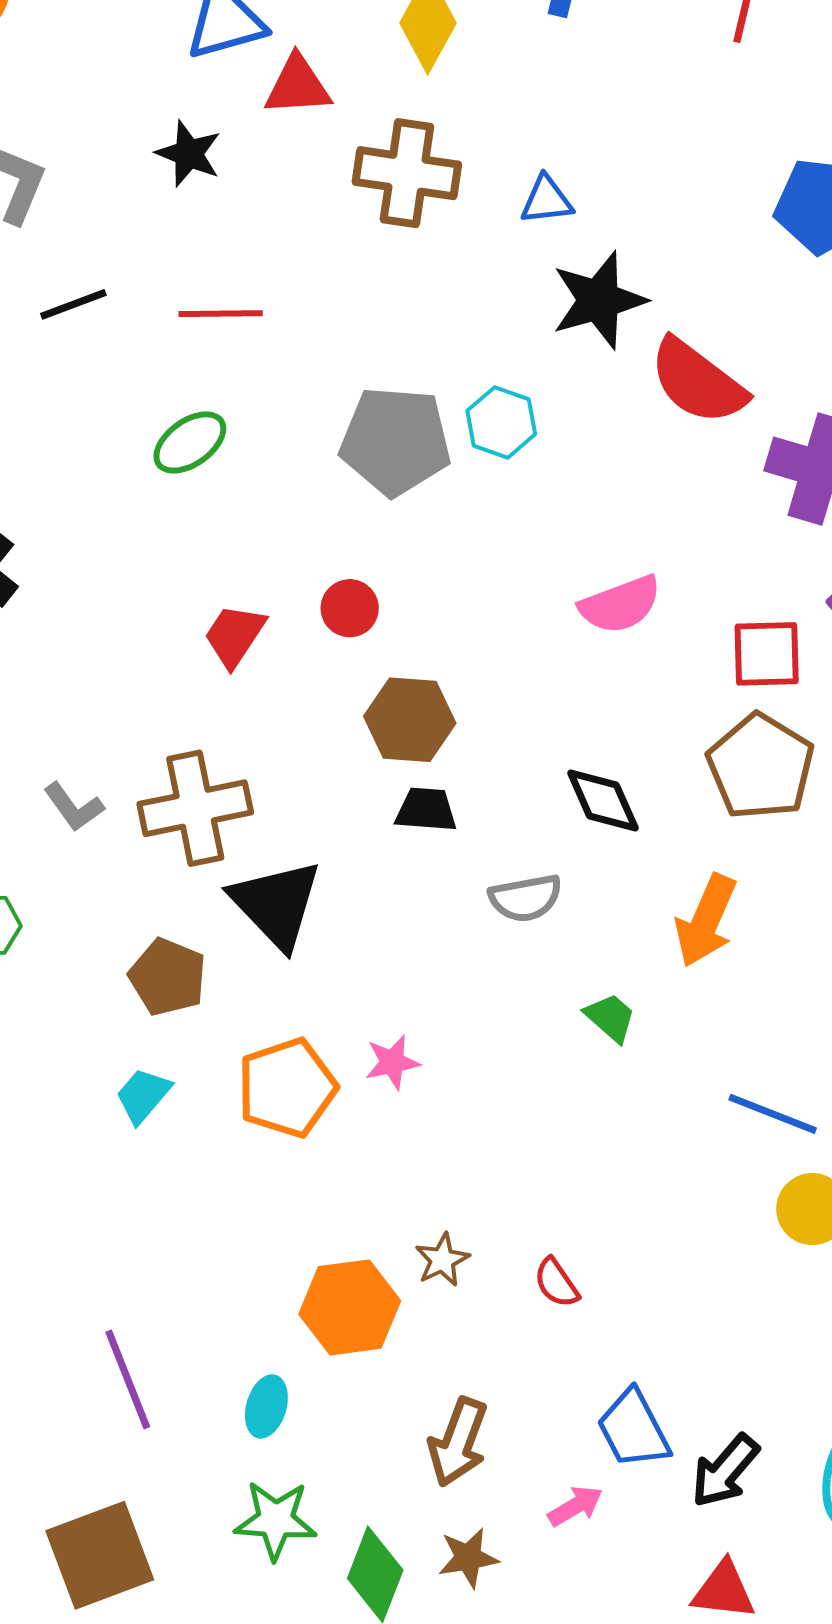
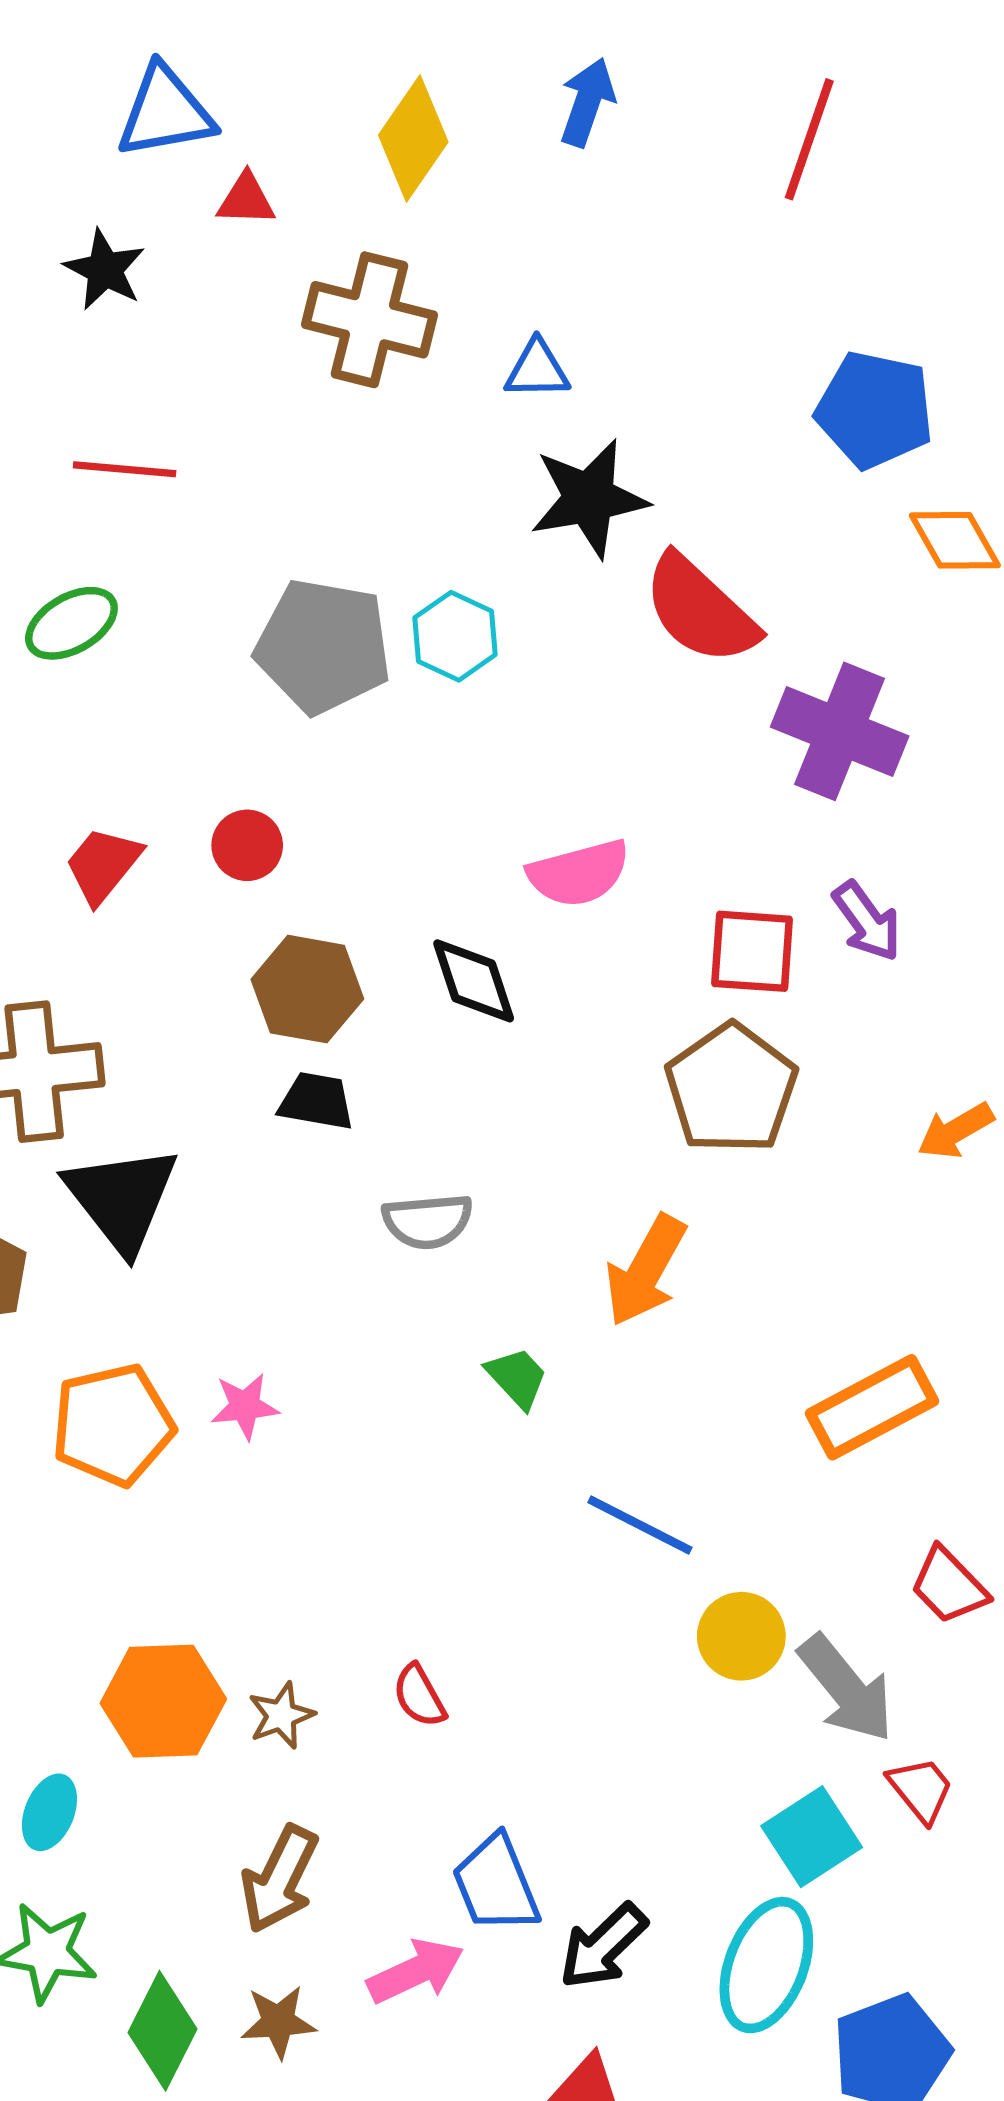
red triangle: (298, 86) -> (246, 200), size x0.7
black diamond: (603, 801) -> (474, 981), moved
blue line: (773, 1114) -> (640, 1525), moved
brown star: (442, 1260) -> (281, 1716), moved
pink arrow: (575, 1506) -> (416, 1971), size x1.4

